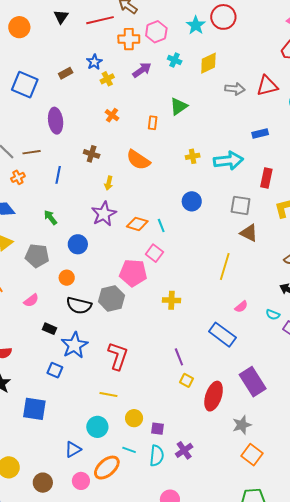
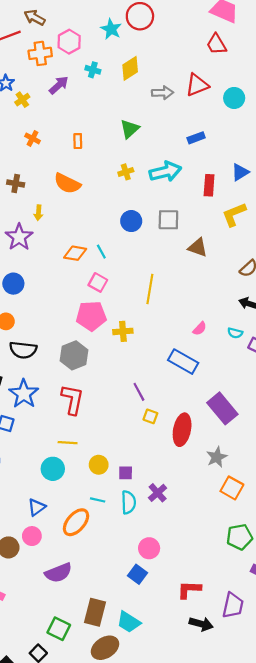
green triangle: (179, 106) -> (130, 129), moved
gray square: (241, 205) -> (168, 220), moved
purple star: (104, 214) -> (19, 237), moved
yellow line: (225, 267) -> (150, 289), moved
pink pentagon: (133, 273) -> (91, 316), moved
gray hexagon: (111, 298) -> (74, 355), moved
cyan circle: (97, 427) -> (53, 469), moved
pink circle: (81, 481) -> (32, 536), moved

